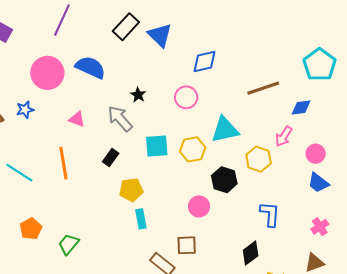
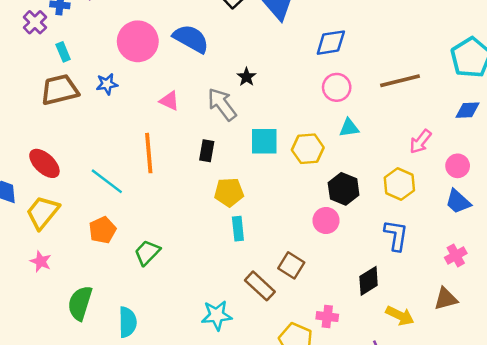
pink circle: (186, 97) -> (337, 87), moved
blue diamond: (301, 108) -> (467, 110), moved
cyan triangle: (225, 130) -> (349, 128), size x0.6
black rectangle: (111, 158) -> (207, 151), turned -30
yellow hexagon: (259, 159) -> (399, 184), moved
cyan line: (19, 173) -> (107, 181), moved
pink circle: (199, 206) -> (326, 221), moved
brown square: (187, 245) -> (291, 265), turned 30

